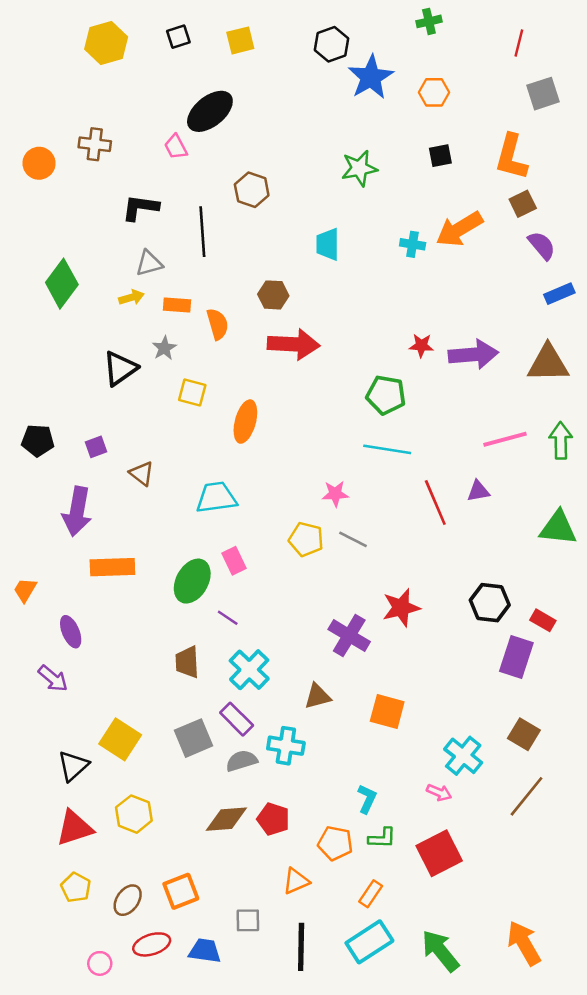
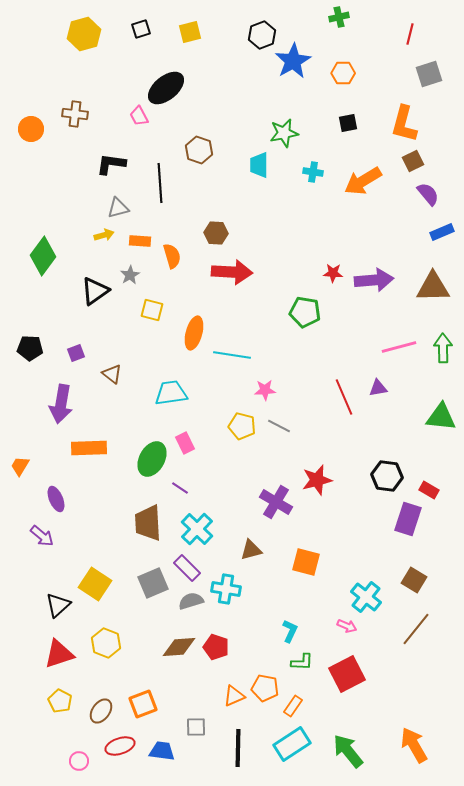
cyan trapezoid: (328, 244) -> (259, 165), moved
cyan cross: (413, 244) -> (313, 172), moved
green diamond: (62, 284) -> (43, 256), moved
cyan line: (387, 449) -> (232, 355), moved
brown trapezoid: (187, 662) -> (148, 523), size x1.4
orange pentagon: (335, 843) -> (265, 688), moved

